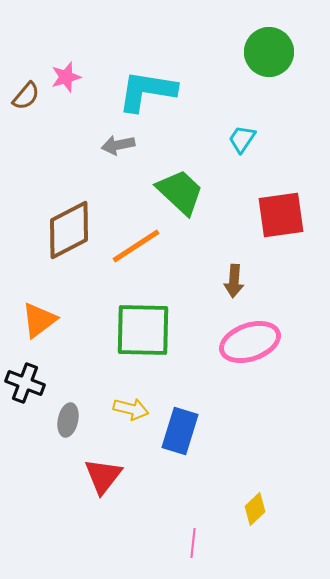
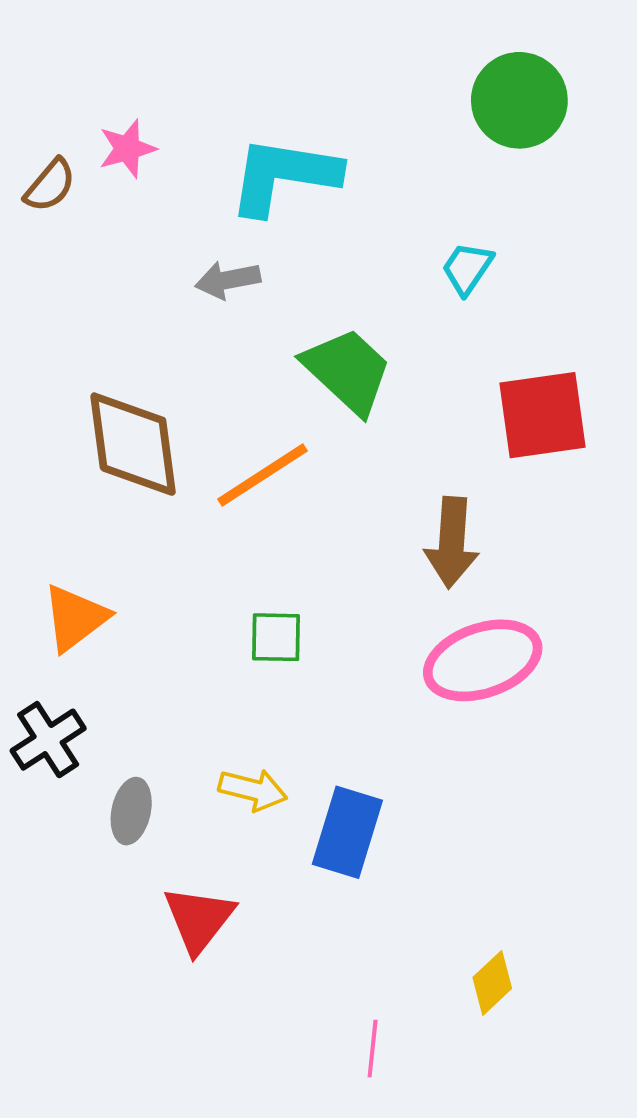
brown diamond: (69, 230) -> (133, 444), turned -70
brown arrow: (234, 281) -> (452, 543), size x1.4
green square: (143, 330) -> (276, 637), size x0.5
black cross: (25, 383) -> (48, 740), turned 36

